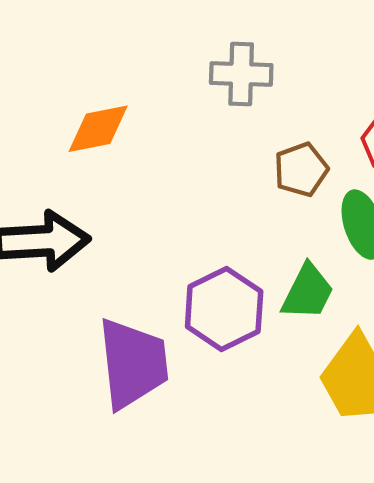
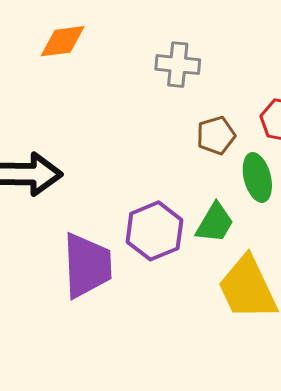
orange diamond: (98, 129) -> (63, 41), moved

